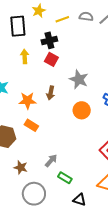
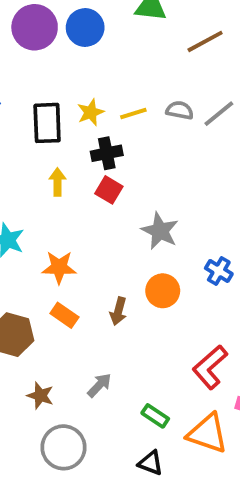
yellow star: (39, 11) -> (91, 112), moved
brown arrow: (51, 93) -> (118, 311), moved
green rectangle: (65, 178) -> (155, 416), moved

